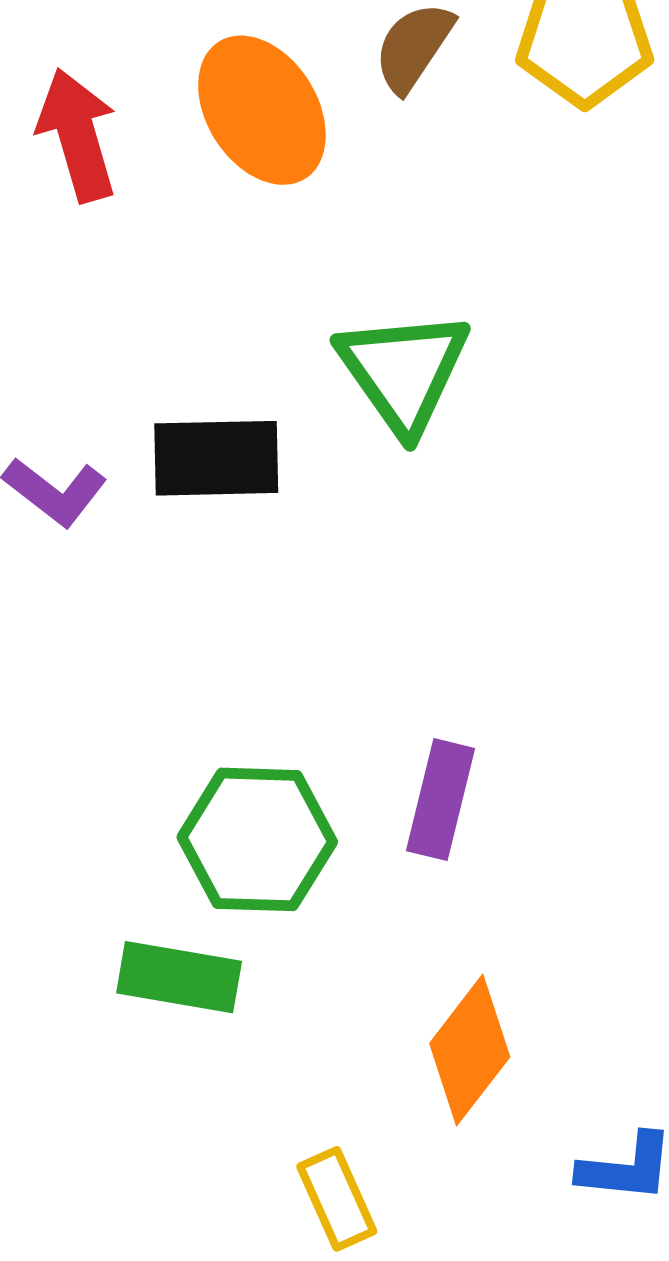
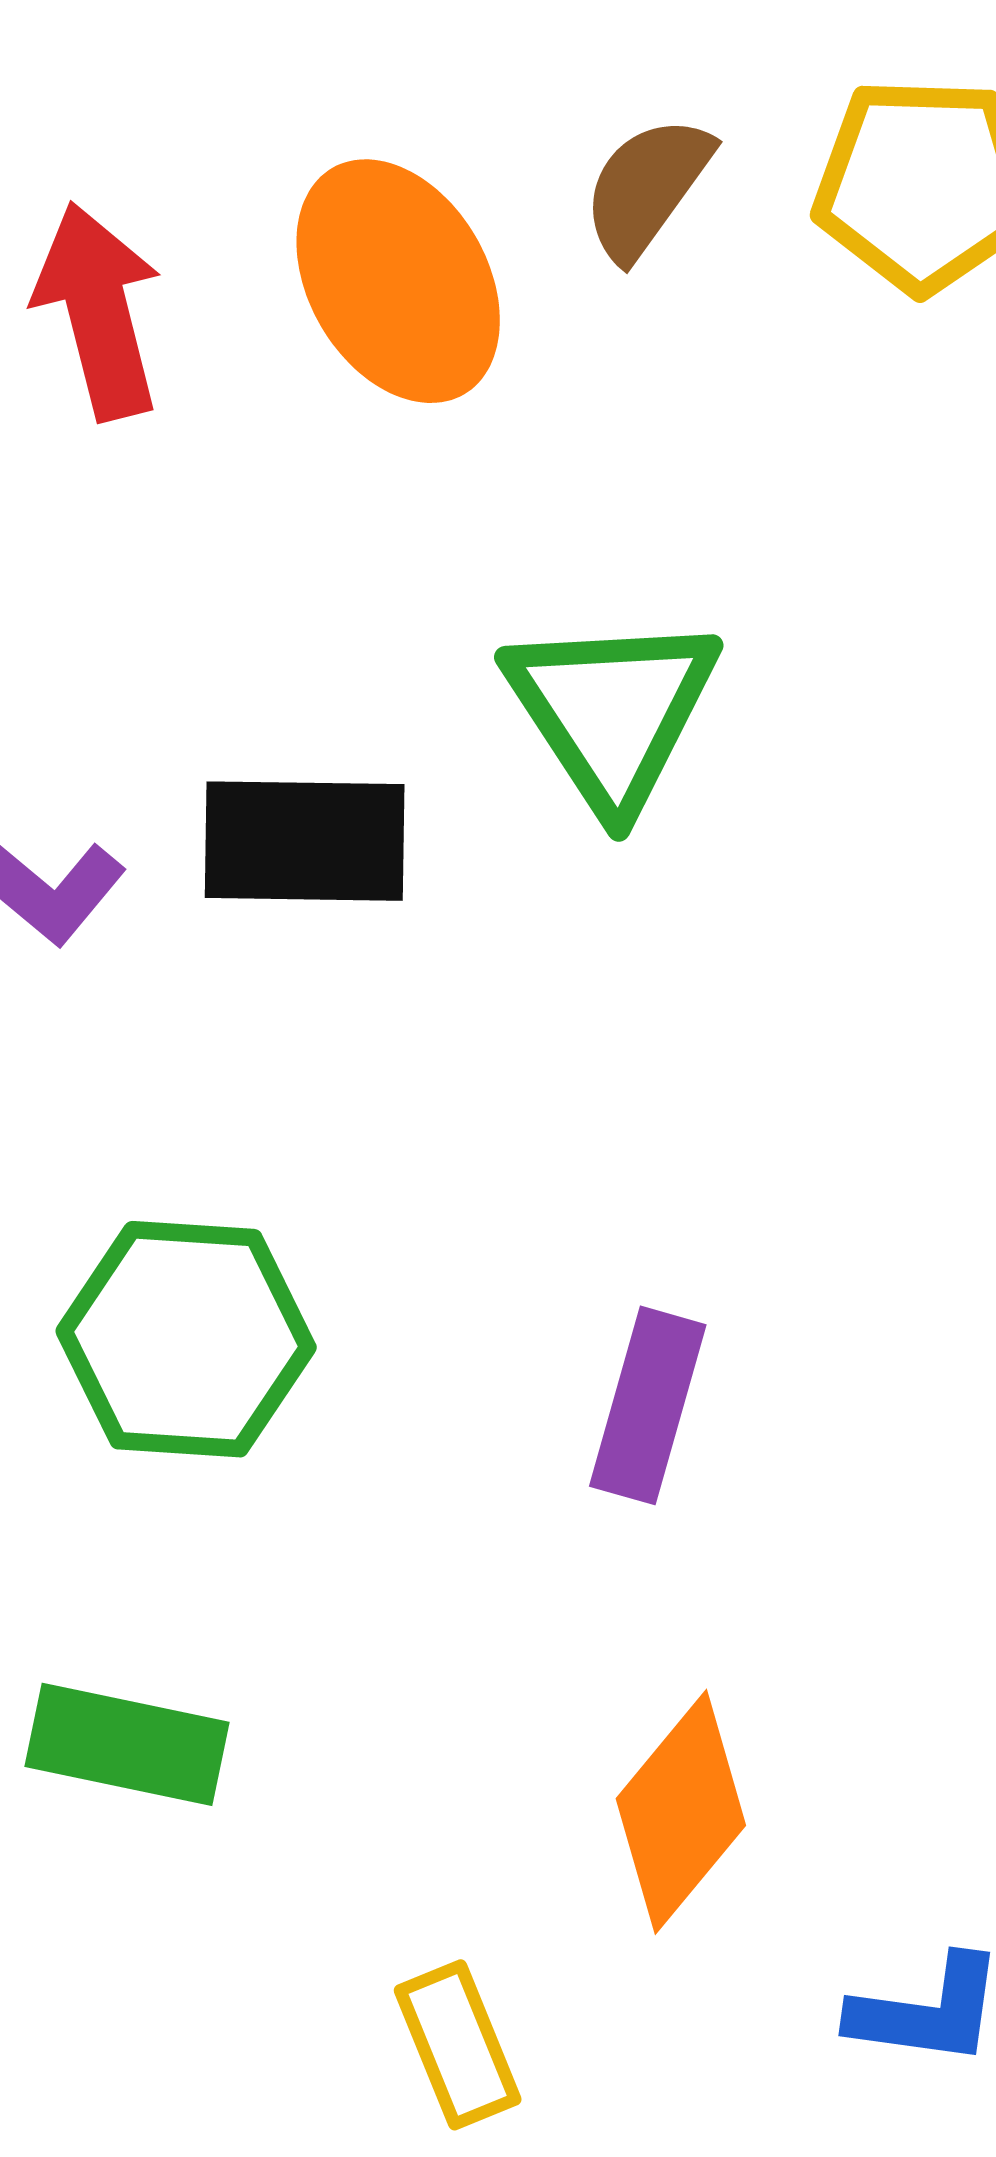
green hexagon: (257, 839) -> (186, 1339), moved
green rectangle: (179, 977) -> (127, 1744), moved

